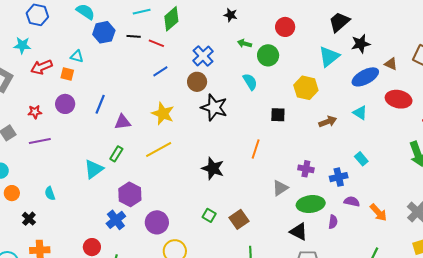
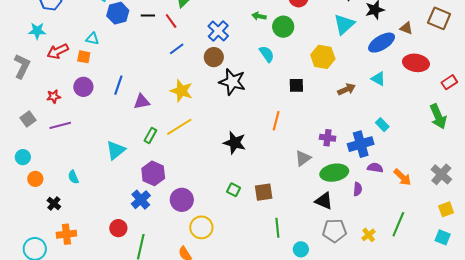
red line: (156, 43) -> (171, 21), turned 35
green rectangle: (116, 154) -> (150, 135), moved
blue cross: (339, 177) -> (361, 144), size x1.4
brown square: (239, 219) -> (264, 192), turned 30

